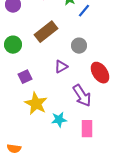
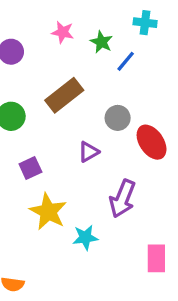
red ellipse: (100, 73) -> (152, 142), moved
purple arrow: (82, 96) -> (122, 199), turned 55
pink rectangle: (87, 129) -> (156, 258), moved

